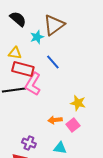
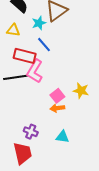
yellow triangle: (15, 53) -> (13, 30), moved
blue line: (53, 62) -> (44, 45), moved
pink square: (73, 125) -> (57, 96), moved

